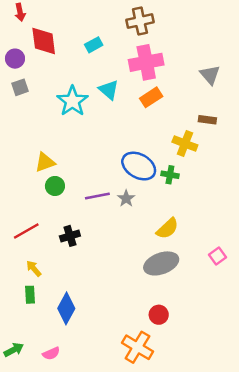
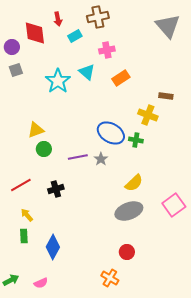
red arrow: (20, 12) -> (58, 19), moved
brown cross: (140, 21) -> (98, 17), moved
pink cross: (146, 62) -> (107, 50), moved, size x0.6
gray triangle: (210, 75) -> (168, 26), moved, size x1.5
pink square: (217, 256) -> (174, 205), size x1.6
orange cross: (137, 347) -> (110, 278), size x0.7

